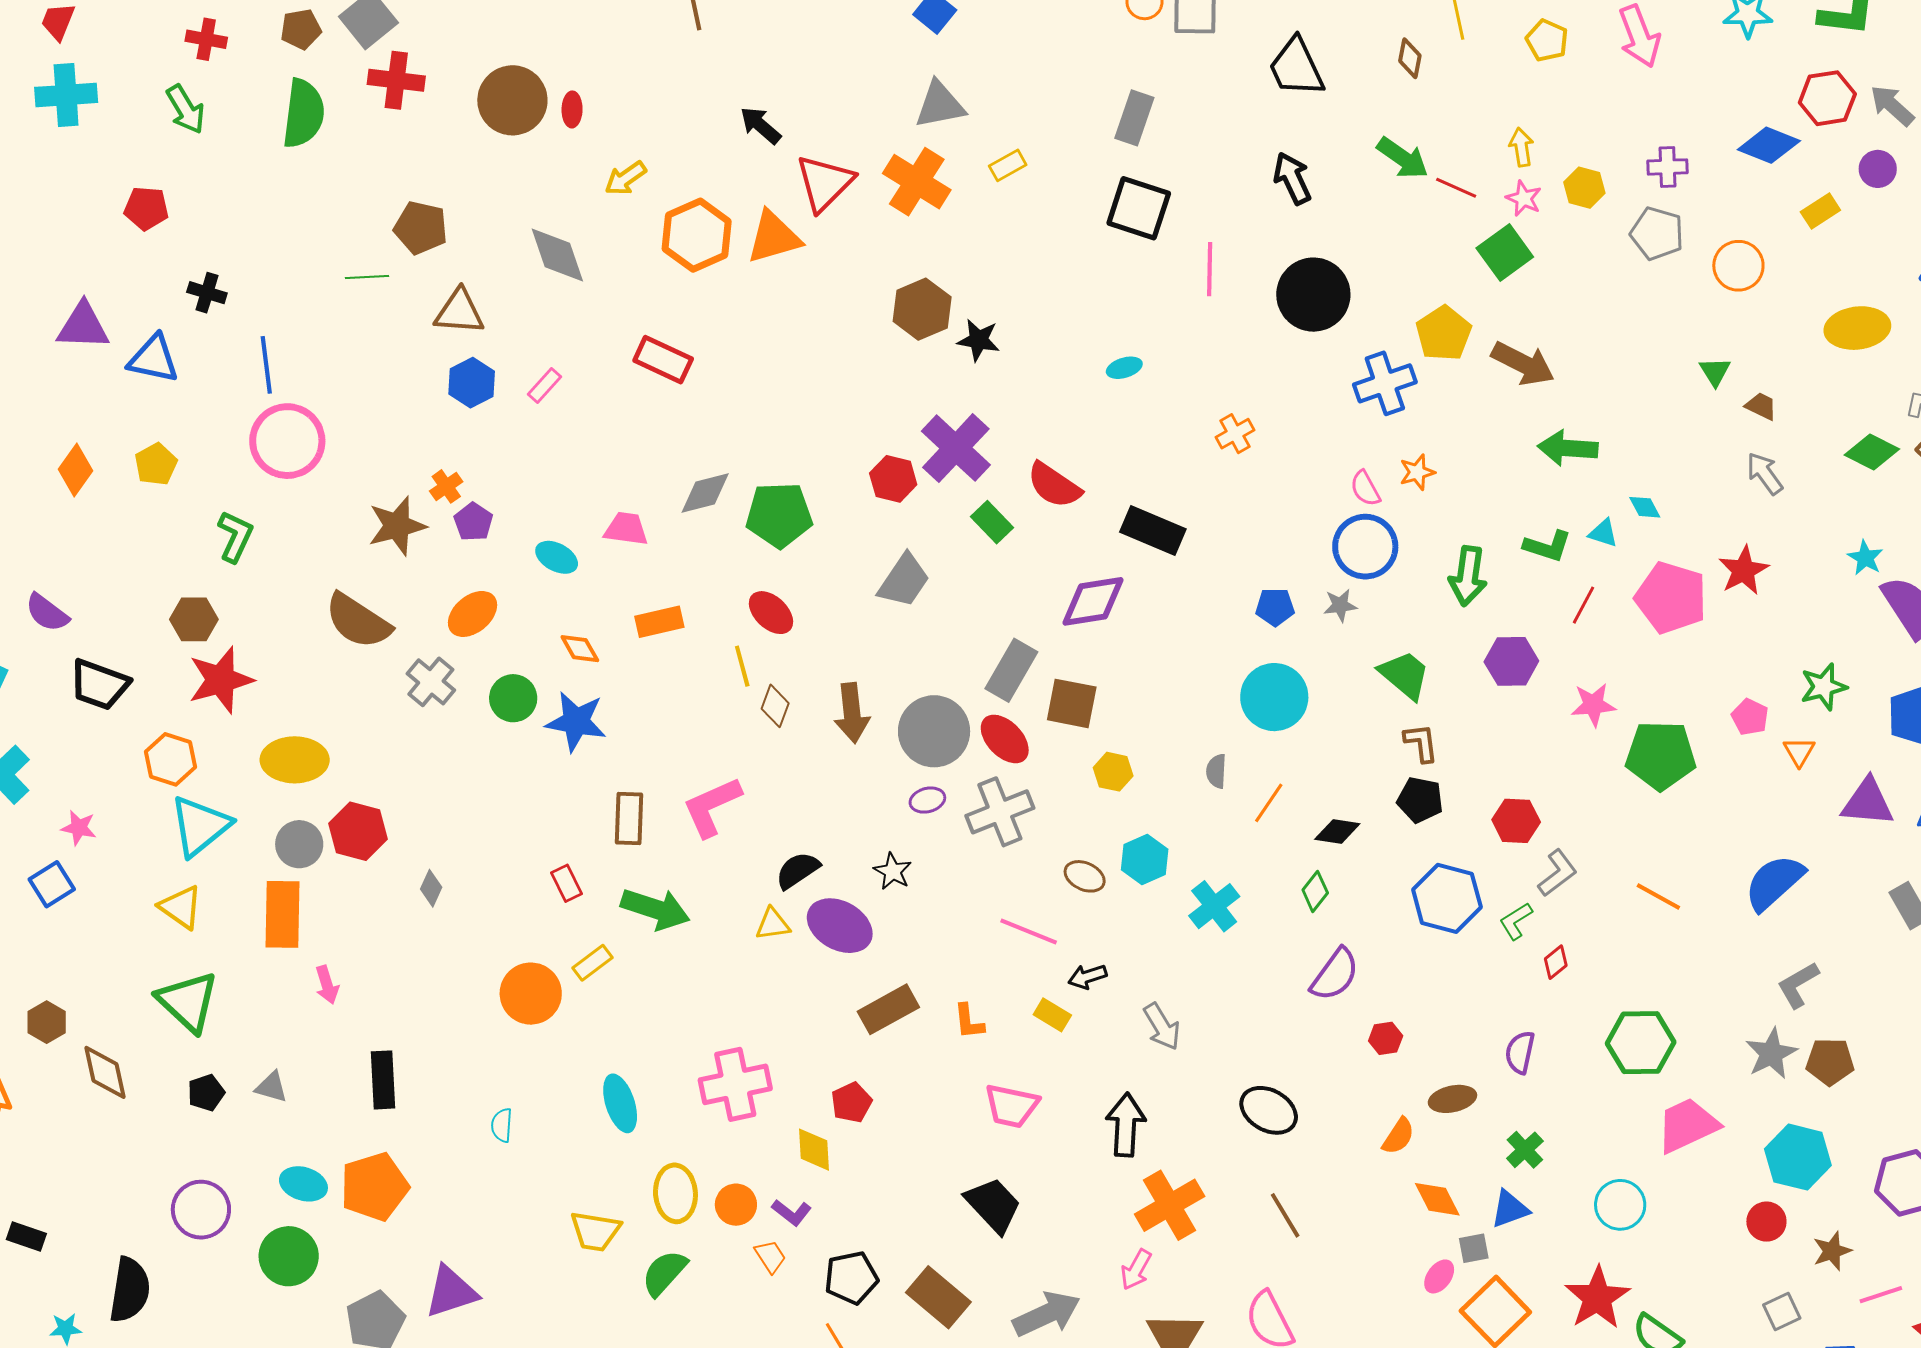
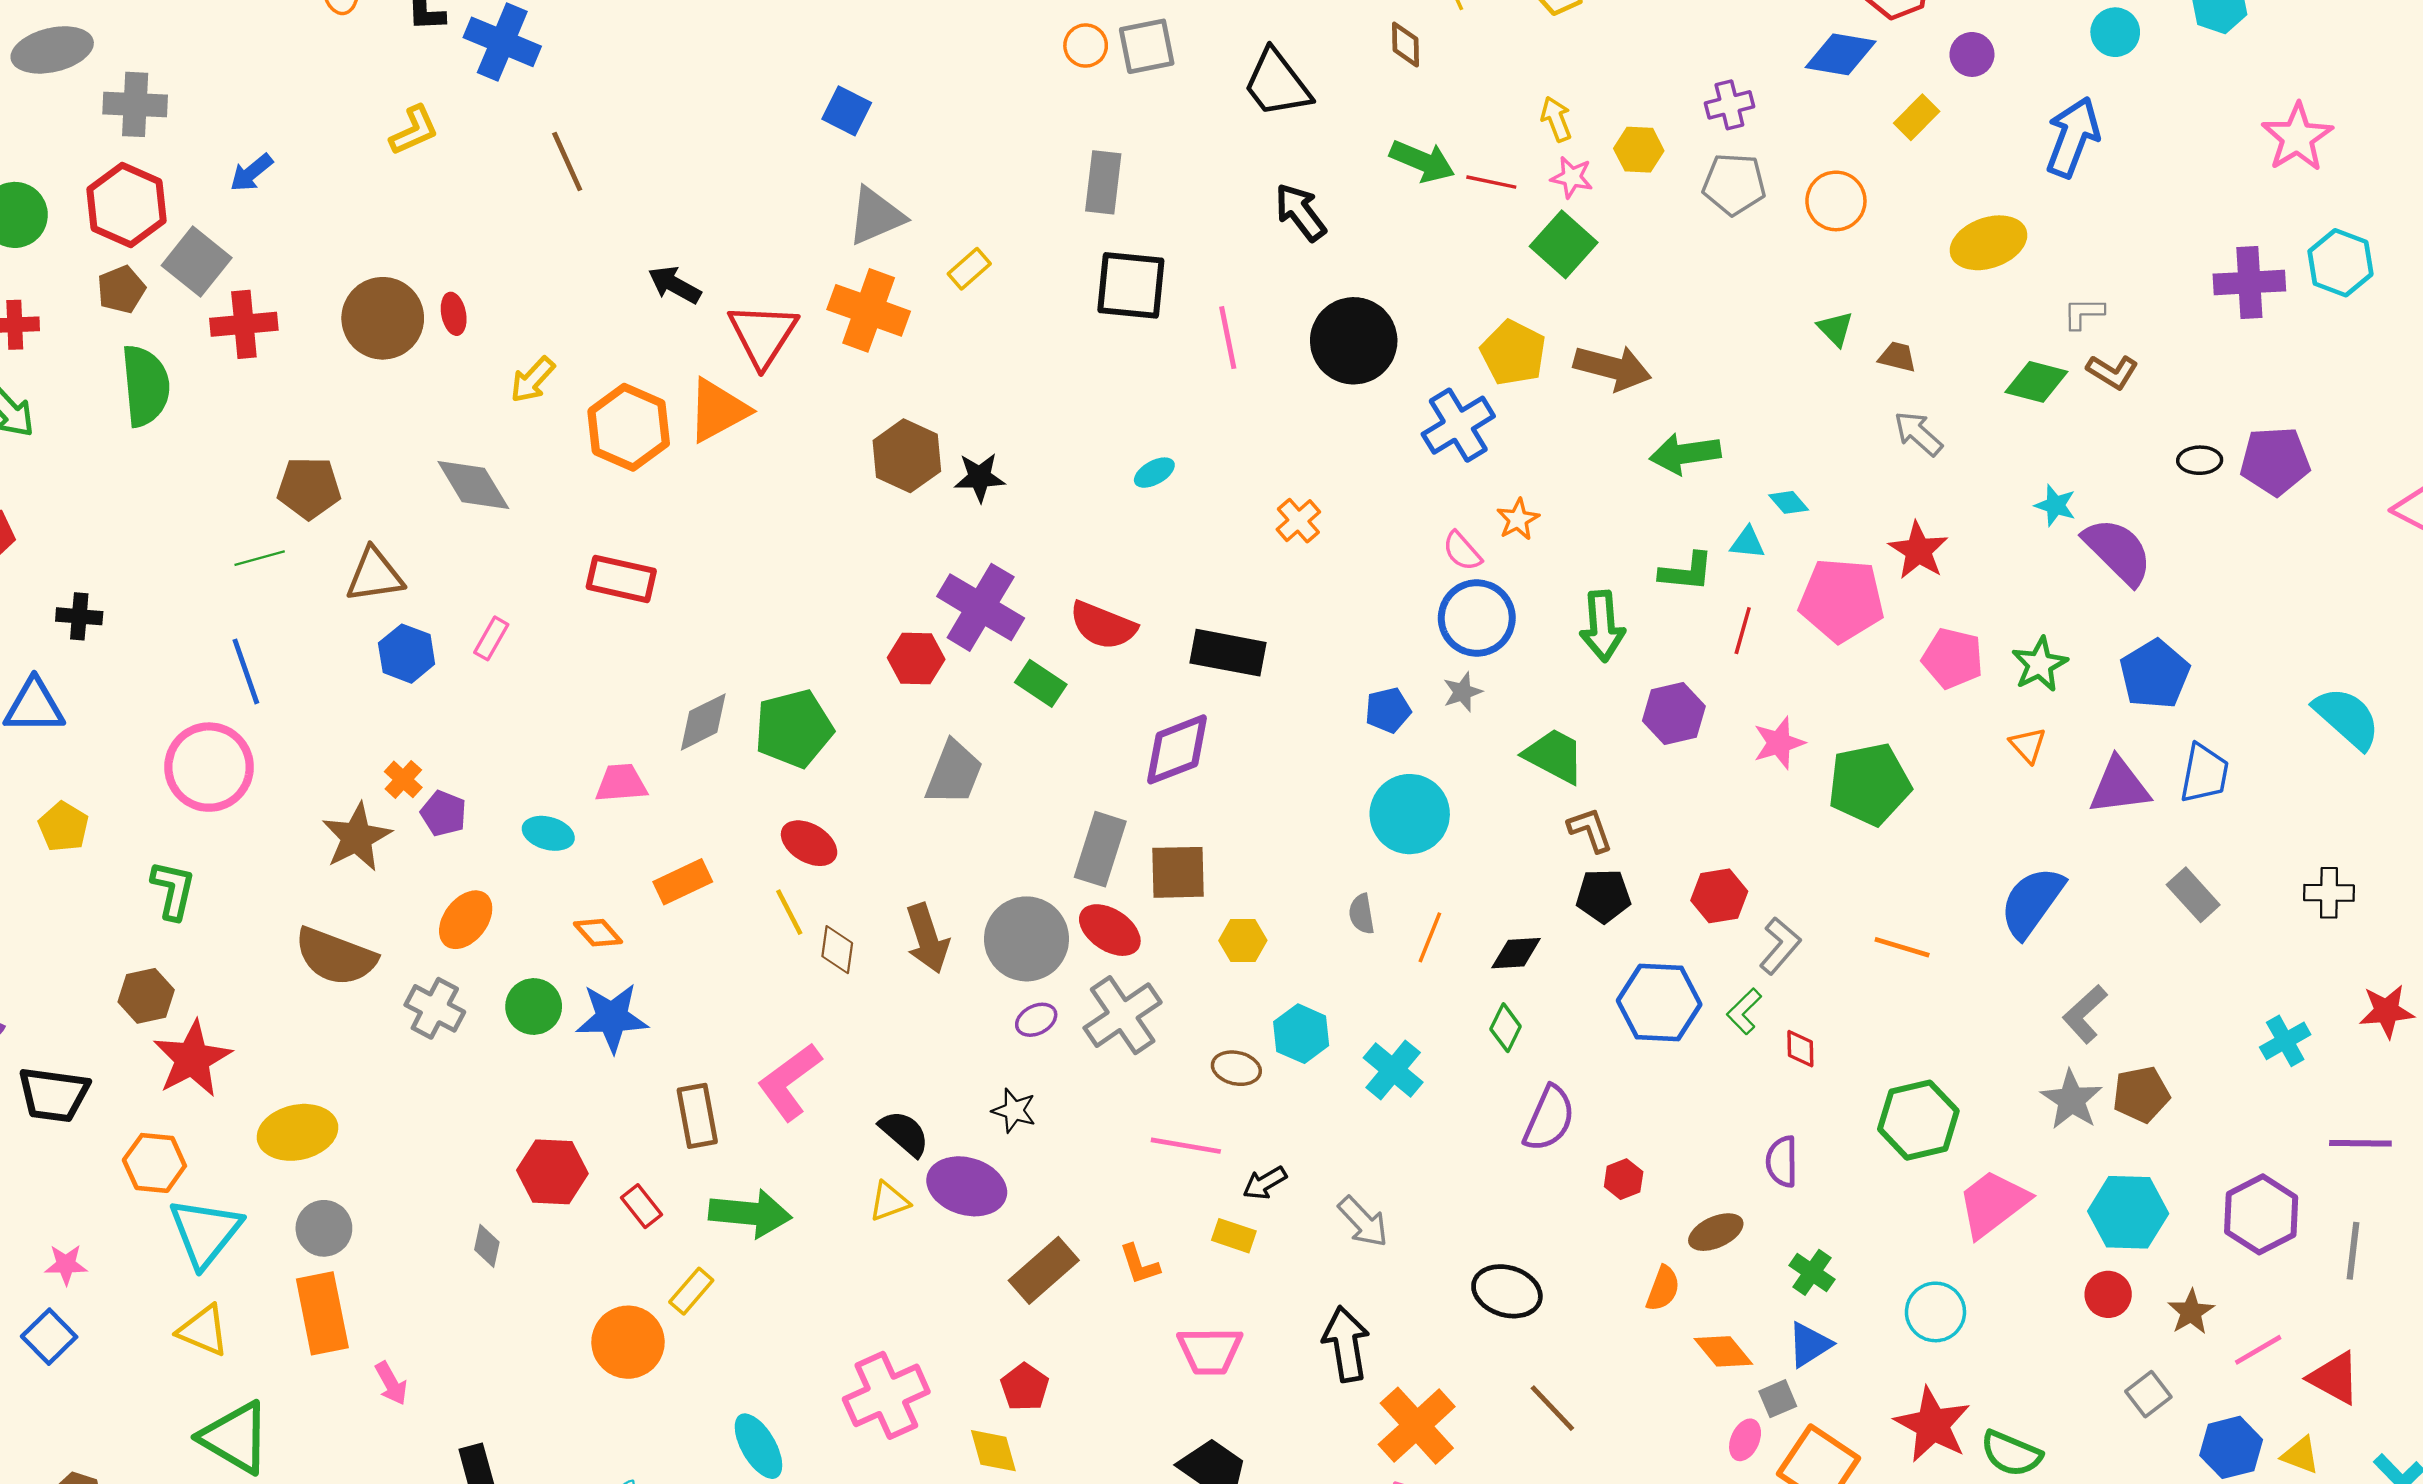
blue line: (266, 365) -> (246, 671), moved
pink pentagon: (1750, 717) -> (1953, 658), moved, size x1.4
red hexagon: (358, 831) -> (552, 1172), moved
black semicircle: (798, 870) -> (904, 1133), turned 87
red diamond: (1556, 962) -> (1800, 1049), turned -40

